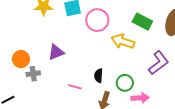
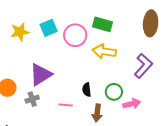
green rectangle: (142, 22) -> (103, 24), moved
purple triangle: (56, 52) -> (41, 75), size x1.4
gray cross: (33, 74) -> (32, 99), moved

